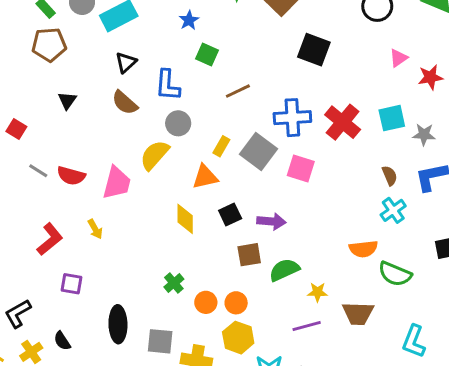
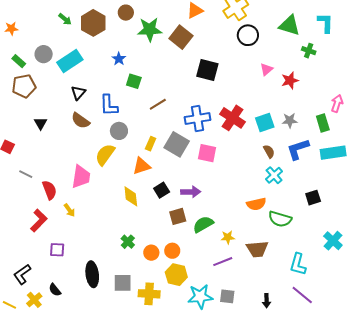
cyan square: (392, 118) -> (265, 123), moved
red semicircle: (71, 176) -> (49, 190), moved, turned -120

